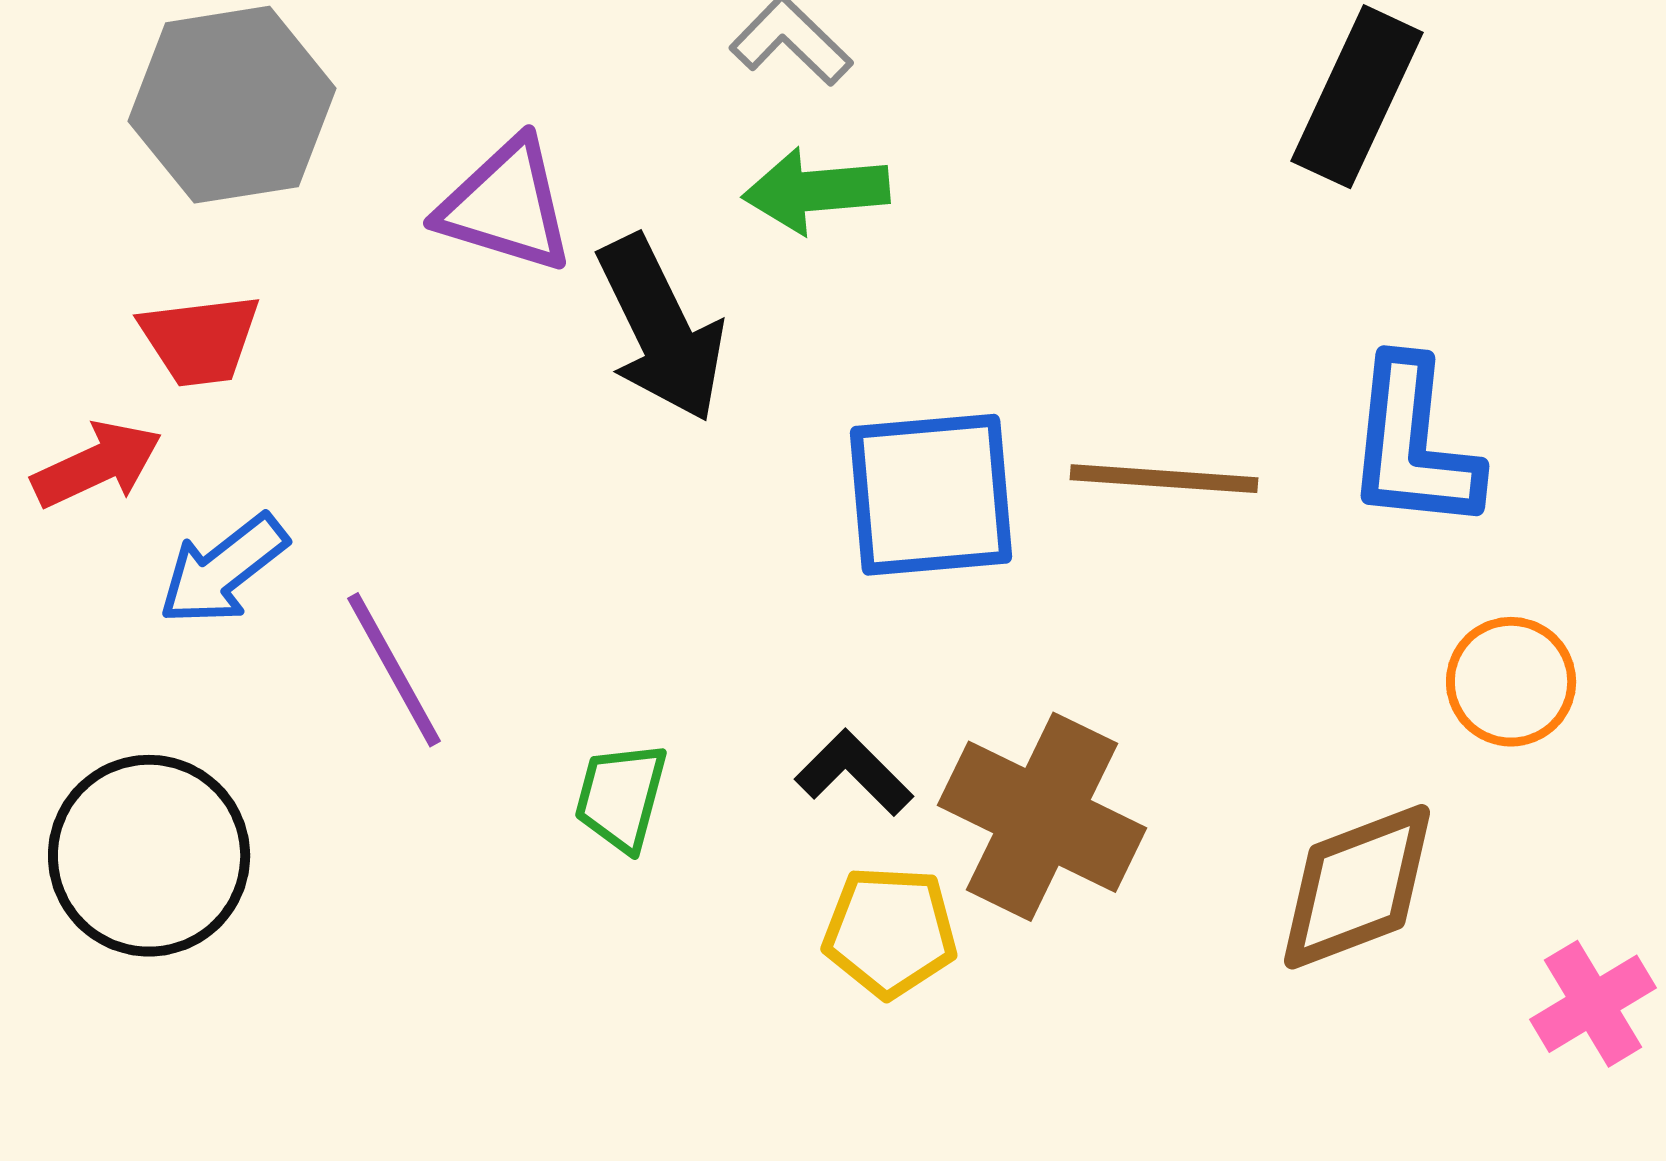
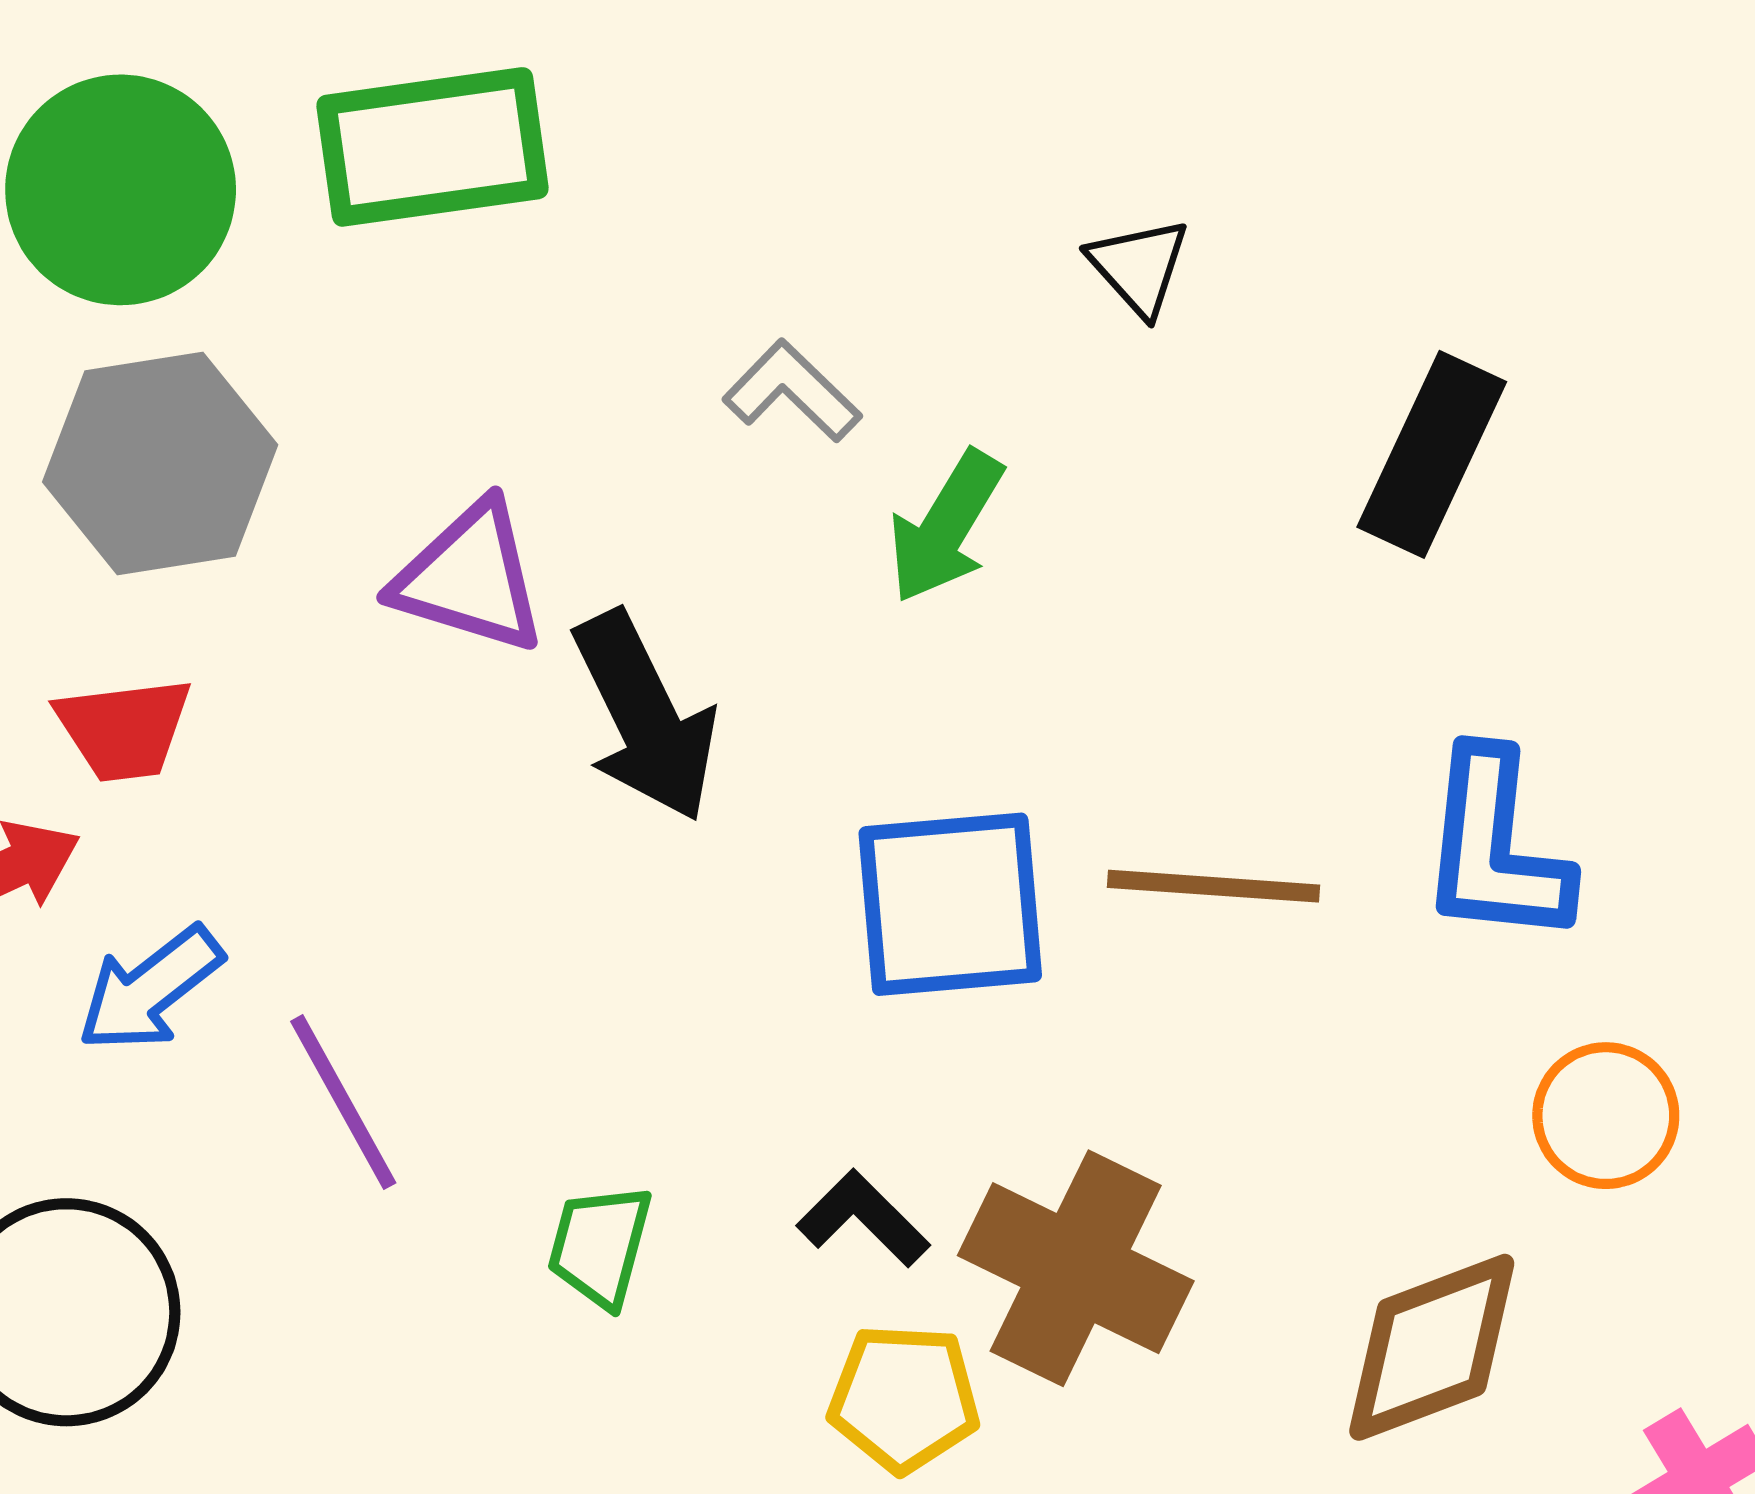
green arrow: (816, 191) -> (946, 527), moved, turned -54

